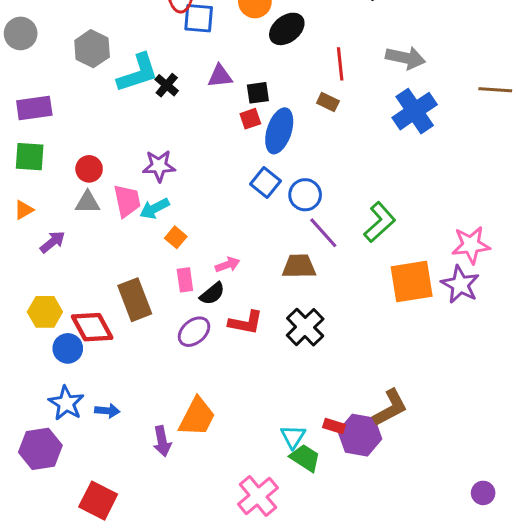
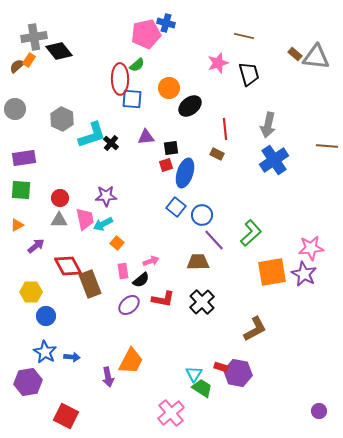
gray arrow: (405, 58) -> (268, 125), turned 90
red diamond: (92, 327) -> (68, 266), moved
brown L-shape: (390, 408) -> (255, 329), moved

